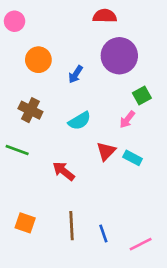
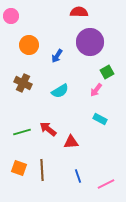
green line: (17, 150) -> (22, 132), moved, turned -36
red triangle: (106, 151) -> (71, 142), moved, turned 42
brown line: (72, 226) -> (42, 170), moved

